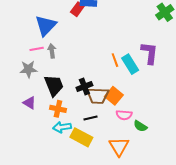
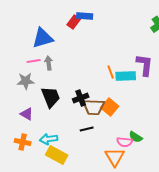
blue triangle: (46, 25) -> (43, 38), turned 30
cyan rectangle: (130, 64) -> (126, 76), turned -60
orange cross: (58, 109) -> (23, 142), moved
pink semicircle: (124, 115) -> (125, 142), moved
cyan arrow: (62, 127) -> (49, 139), moved
yellow rectangle: (81, 137) -> (57, 155), moved

